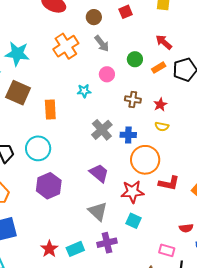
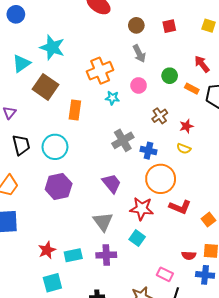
orange cross: (66, 46) -> (100, 71), moved
orange rectangle: (159, 68) -> (192, 89), turned 48
brown cross: (133, 99) -> (160, 116), turned 35

